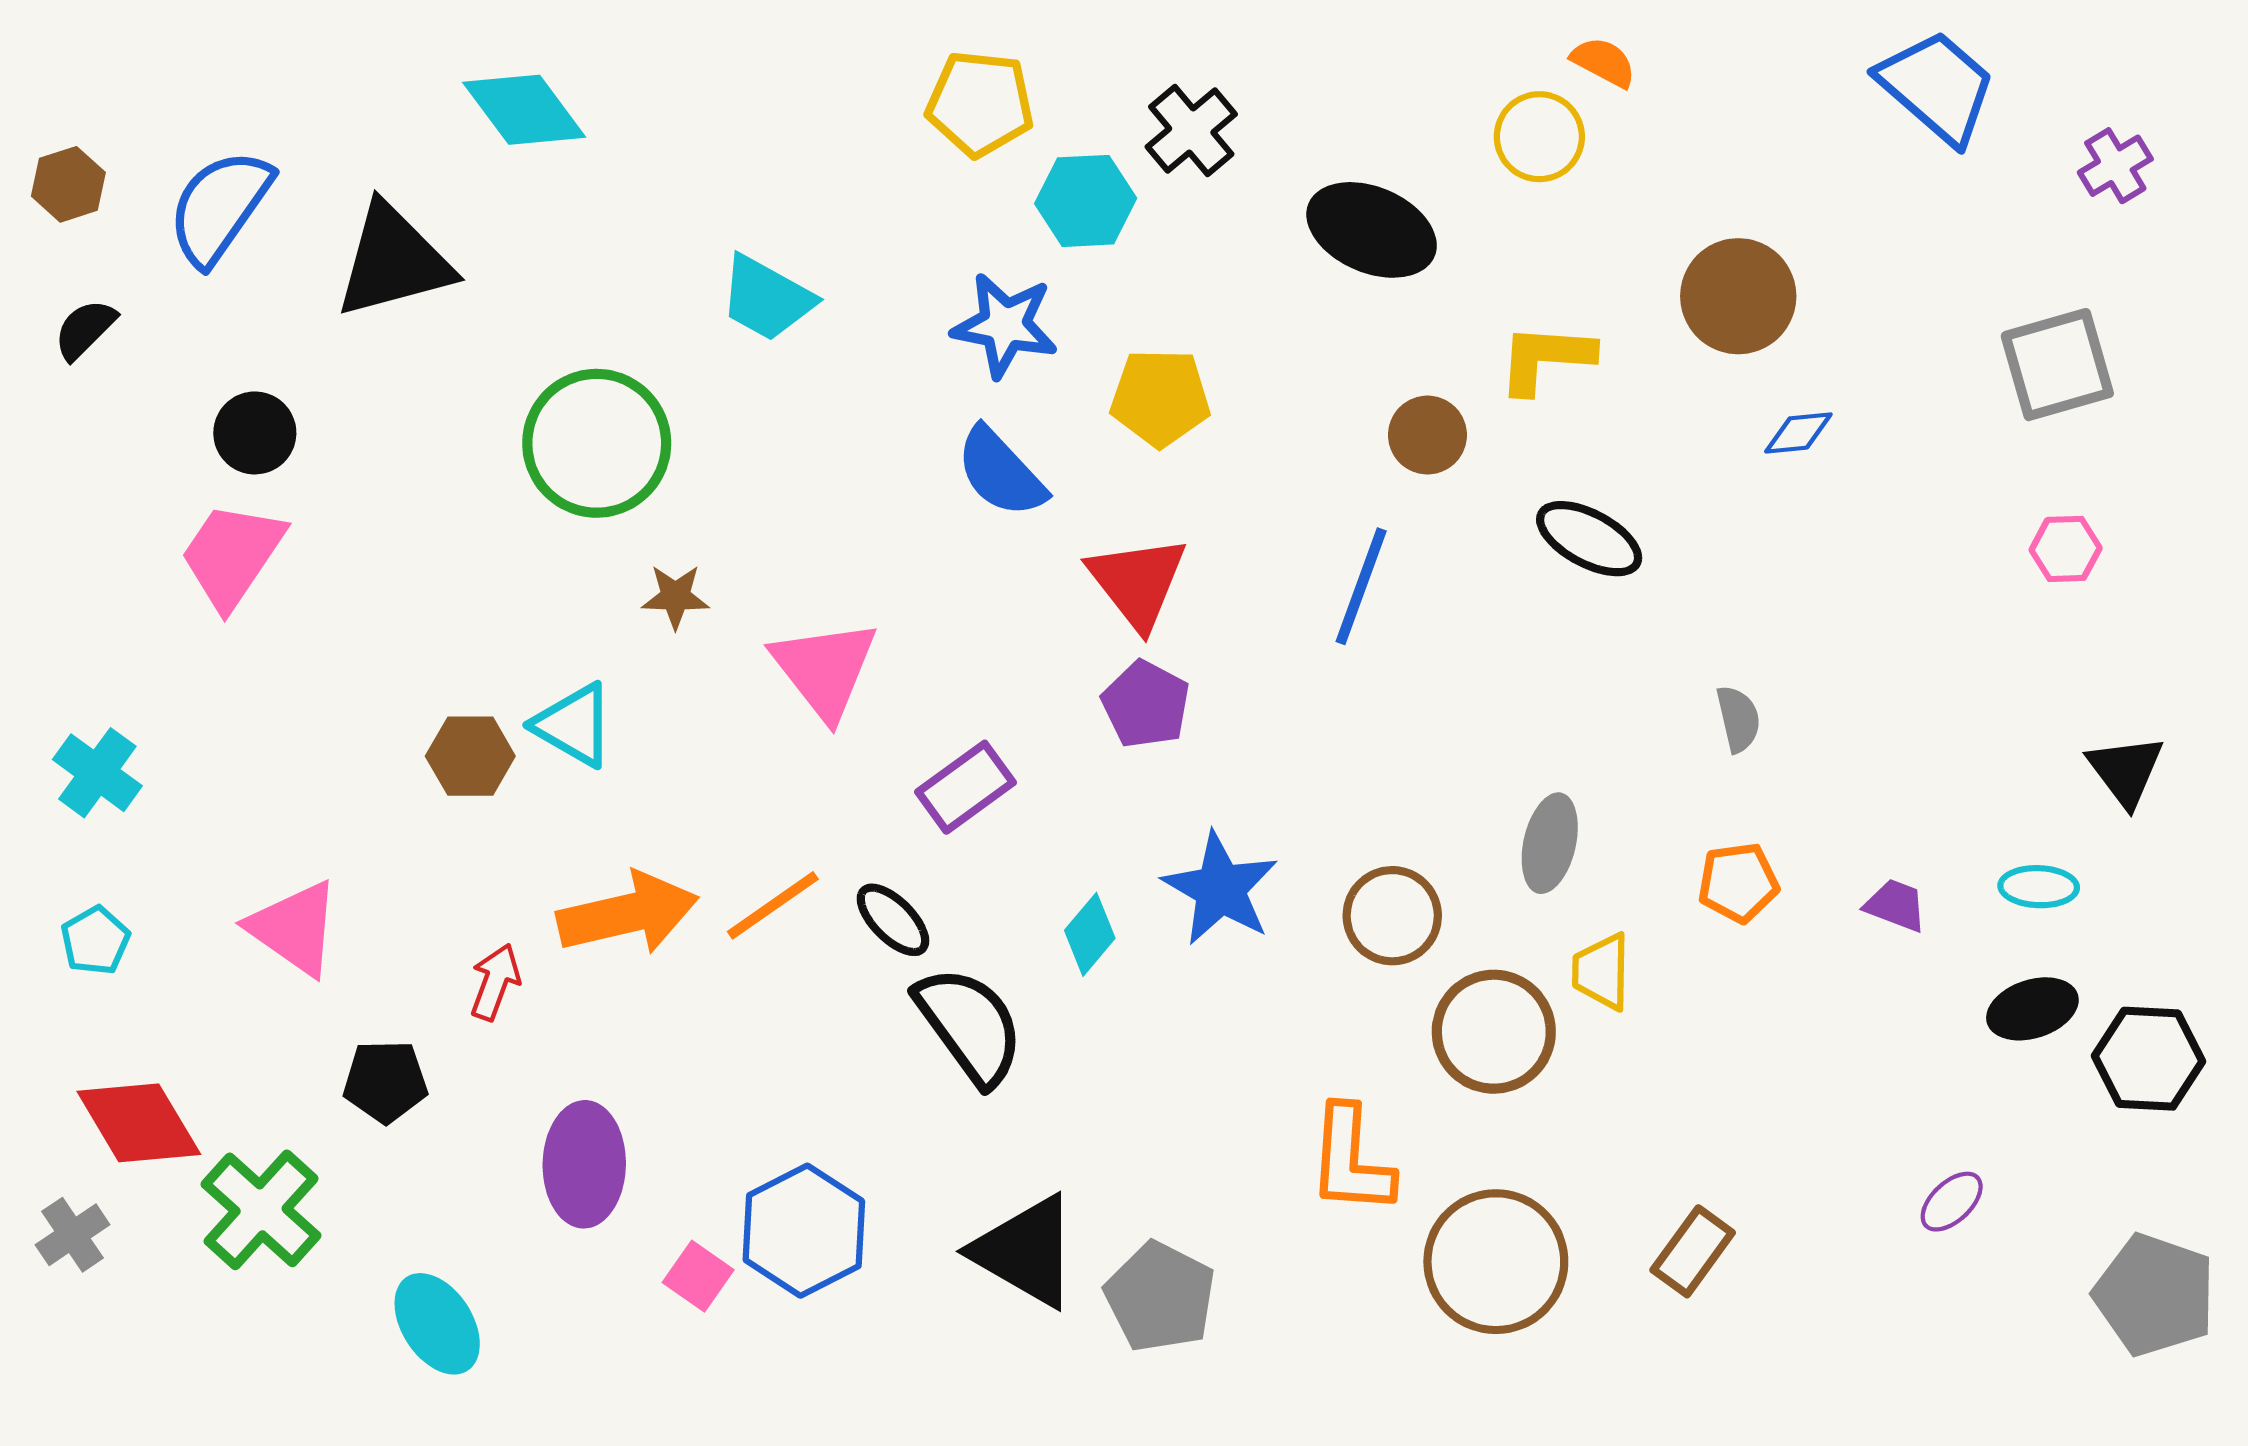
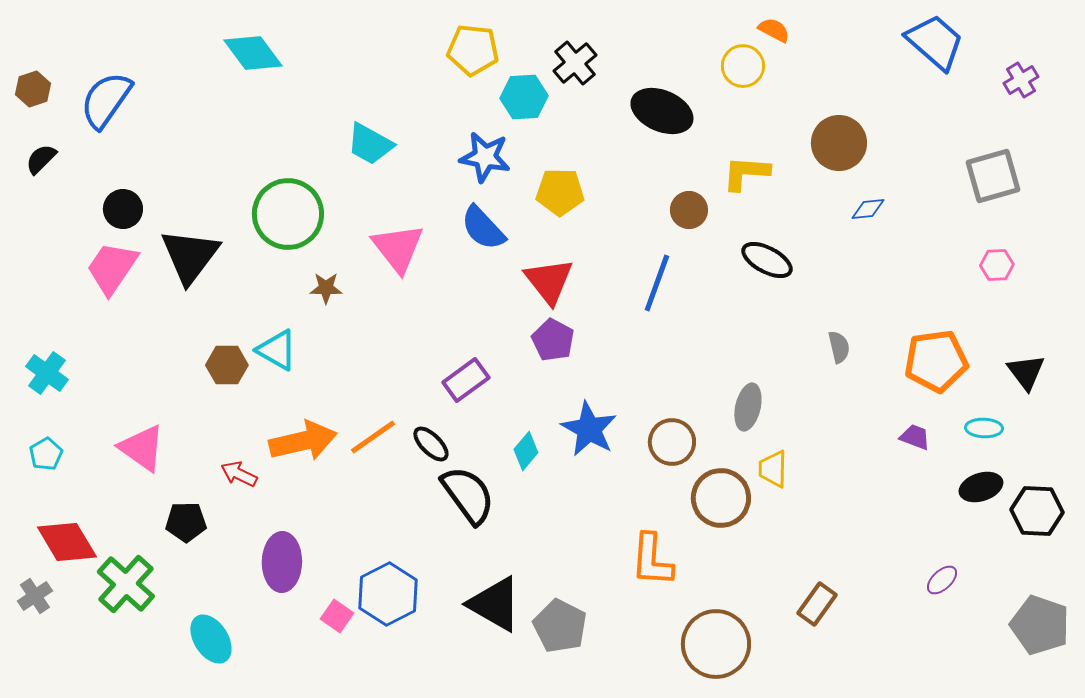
black triangle: (394, 261) -> (190, 256), moved, turned -38
pink triangle: (825, 669) -> (398, 248), moved
orange pentagon: (1738, 883) -> (936, 361), moved, size x1.6
red arrow: (495, 982) -> (239, 474), turned -84
brown circle: (1496, 1262) -> (716, 644), moved

